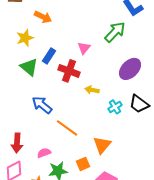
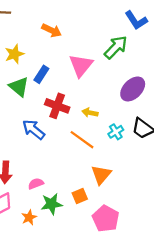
orange arrow: (43, 17) -> (52, 30), moved
pink triangle: (84, 48) -> (81, 65), size x1.6
red cross: (69, 71) -> (57, 106), moved
orange line: (67, 128) -> (82, 140), moved

